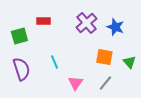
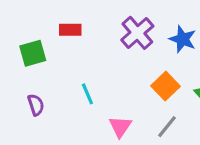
orange square: (104, 57) -> (166, 86), turned 36
purple semicircle: (21, 69) -> (36, 105), size x0.6

